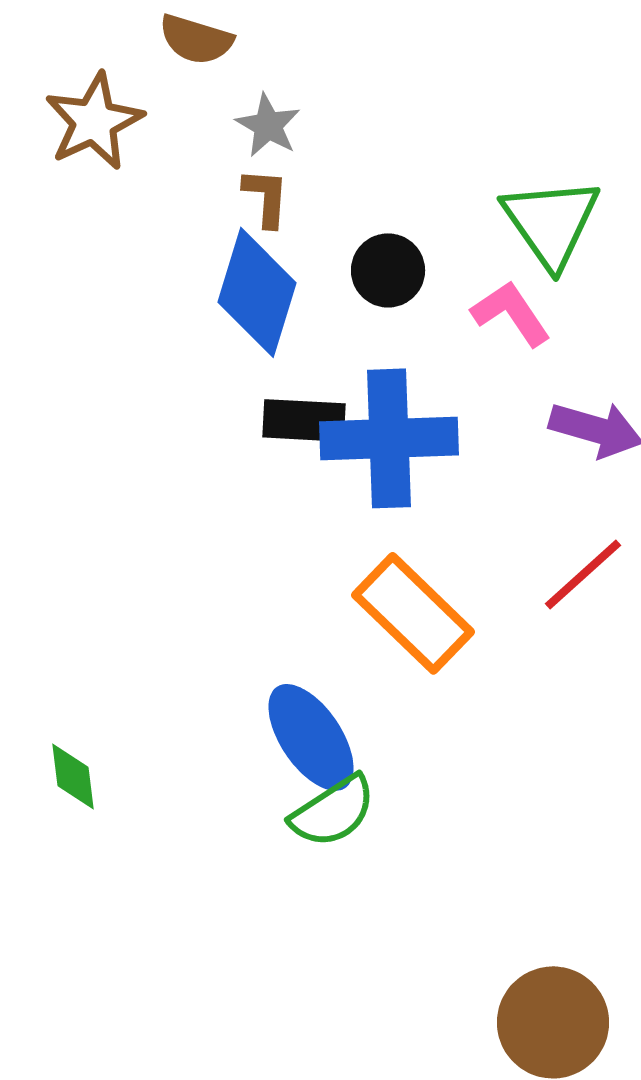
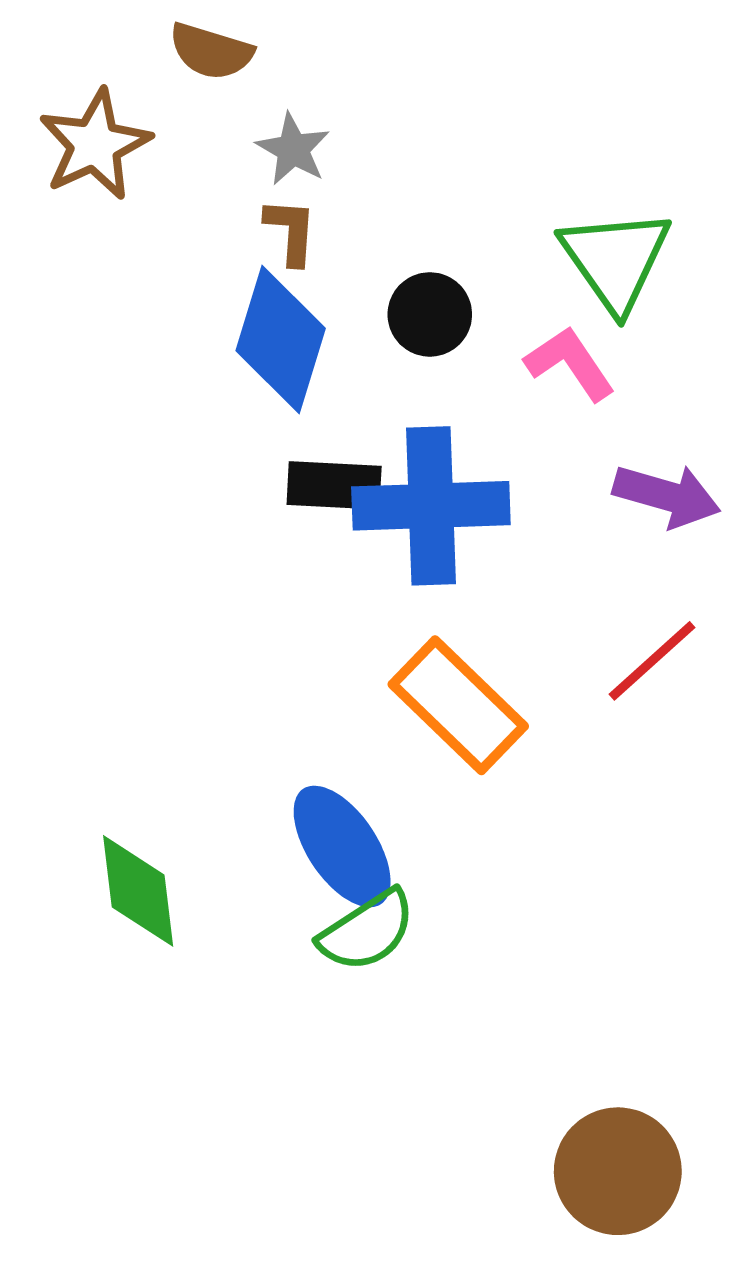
green diamond: (73, 776) -> (138, 891), moved, size x1.5

